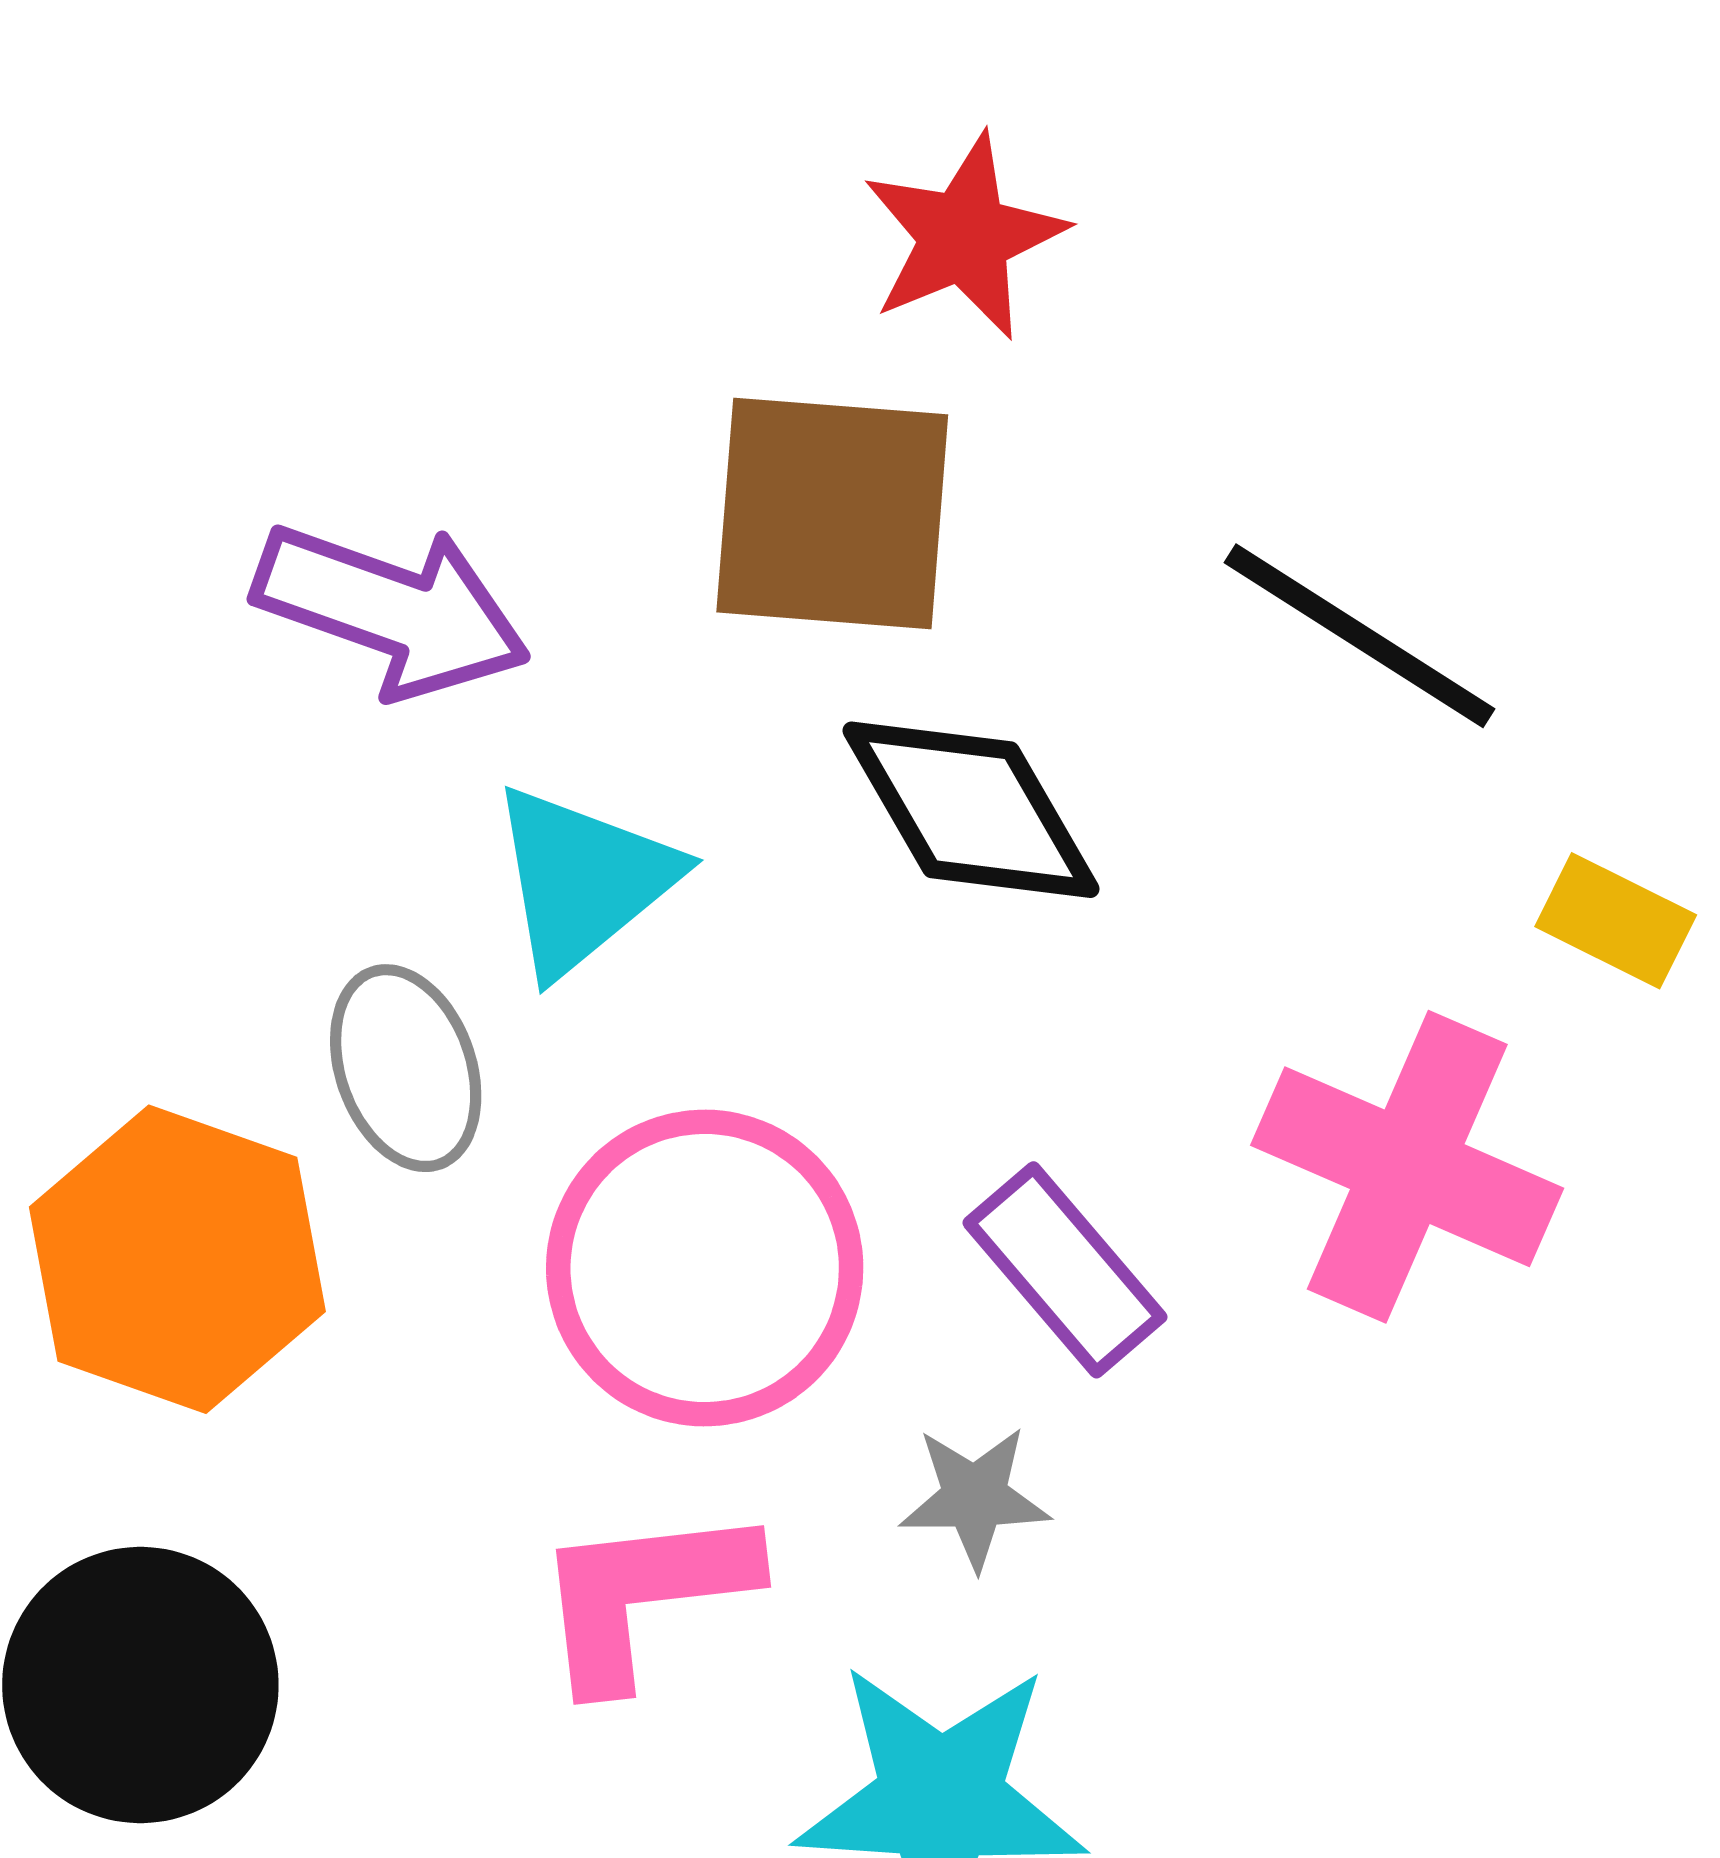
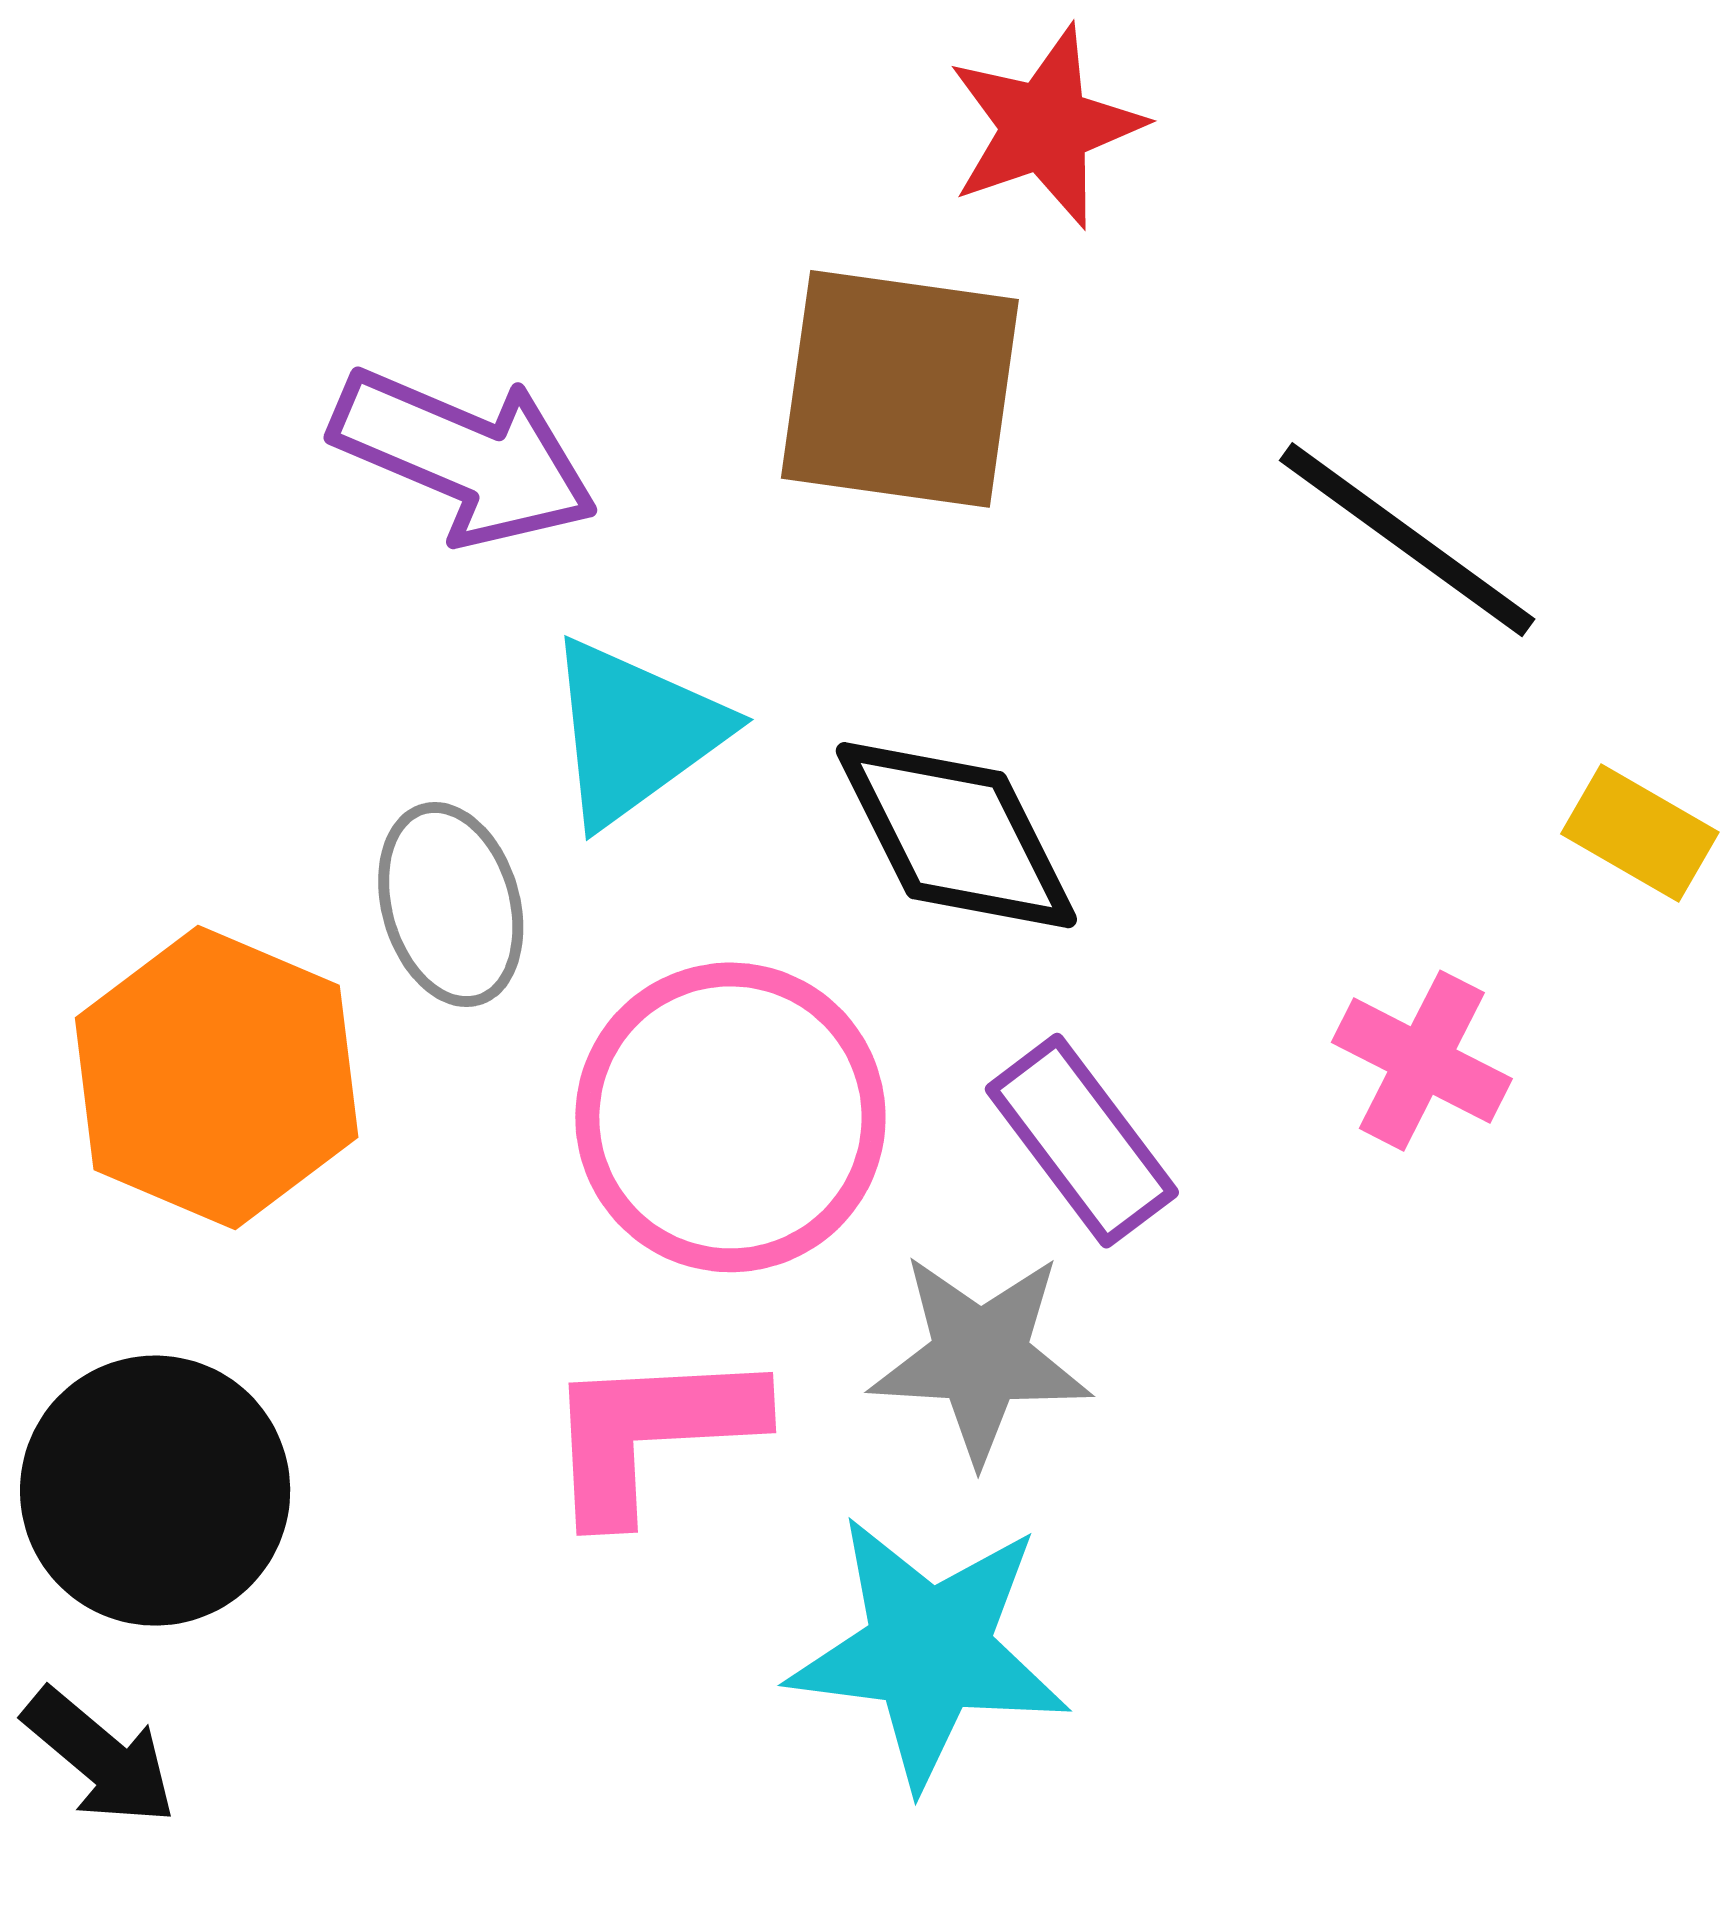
black diamond: (971, 810) -> (956, 835), moved
pink cross: (1407, 1167) -> (1422, 1061), size x0.6
gray star: (975, 1497) -> (980, 1357), size x1.5

